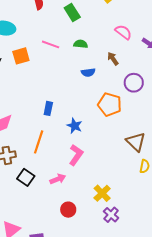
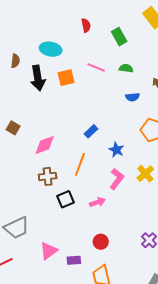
blue rectangle: (48, 108) -> (91, 131), turned 32
black square: (26, 177) -> (66, 199), turned 30
yellow cross: (102, 193) -> (145, 174), moved
red circle: (68, 210) -> (101, 242), moved

